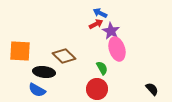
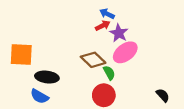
pink ellipse: (117, 49) -> (125, 52), turned 70
brown diamond: (64, 56) -> (93, 60), moved

